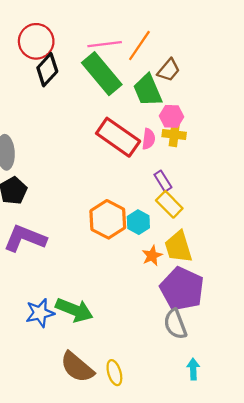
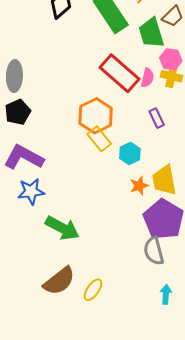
yellow rectangle: (169, 204) -> (99, 139), moved
orange hexagon: (108, 219) -> (96, 116), moved
blue star: (40, 313) -> (31, 191), moved
brown semicircle: (77, 367) -> (59, 281), turned -84
yellow ellipse: (114, 373) -> (93, 290), turned 45

